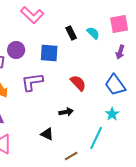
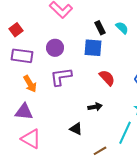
purple circle: (16, 50) -> (55, 48), moved
blue square: (49, 53) -> (93, 48), moved

